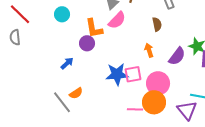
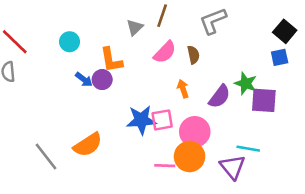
pink semicircle: (117, 20) -> (165, 52), moved
blue arrow: (67, 63) -> (84, 80), moved, turned 80
orange semicircle: (76, 93) -> (88, 145), size x1.6
gray line: (62, 102) -> (46, 156), moved

